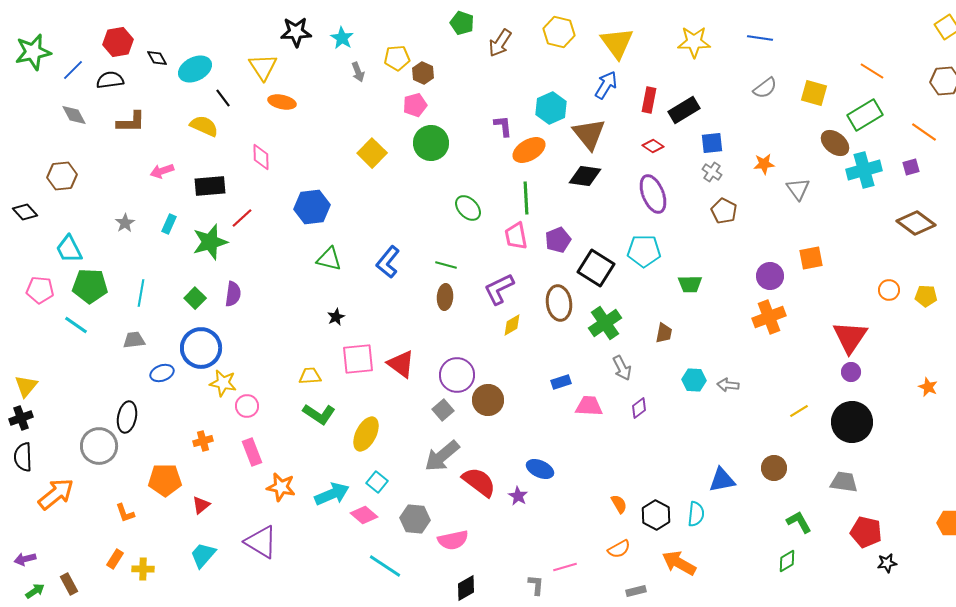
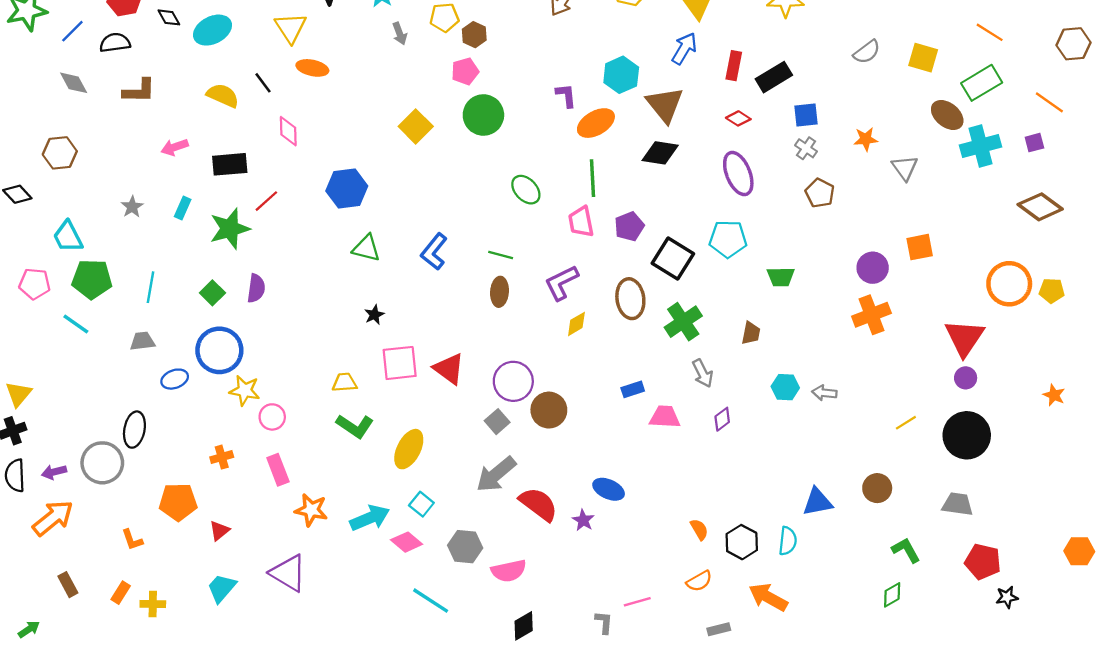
black line: (223, 98) -> (263, 83), moved
orange circle: (889, 290) -> (1009, 284), size x1.8
purple arrow: (25, 559) -> (54, 472), moved
brown rectangle: (69, 584) -> (68, 585), moved

